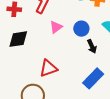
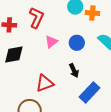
black arrow: (92, 46) -> (74, 71), moved

